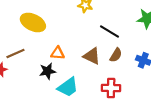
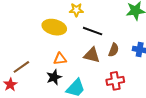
yellow ellipse: (33, 22) -> (54, 27), moved
black line: (110, 32) -> (93, 31), moved

